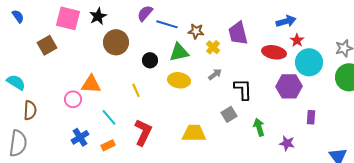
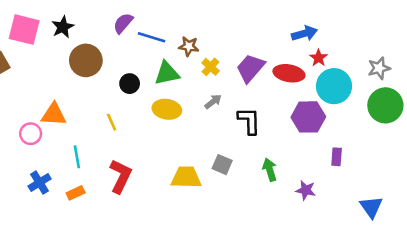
purple trapezoid: (238, 33) -> (250, 68), moved, turned 55
gray square: (229, 114) -> (222, 165), moved, turned -35
cyan line: (109, 117) -> (77, 157), turned 30

